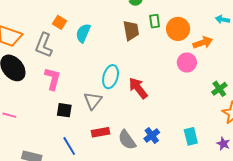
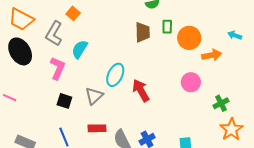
cyan semicircle: (83, 33) -> (80, 49), moved
pink circle: (187, 62) -> (191, 82), moved

